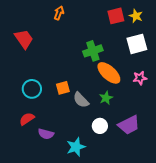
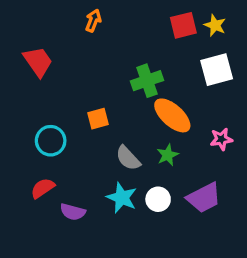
pink star: (140, 78) -> (221, 139), moved
orange square: (63, 88) -> (98, 119), moved
cyan star: (76, 147) -> (122, 198), moved, turned -30

